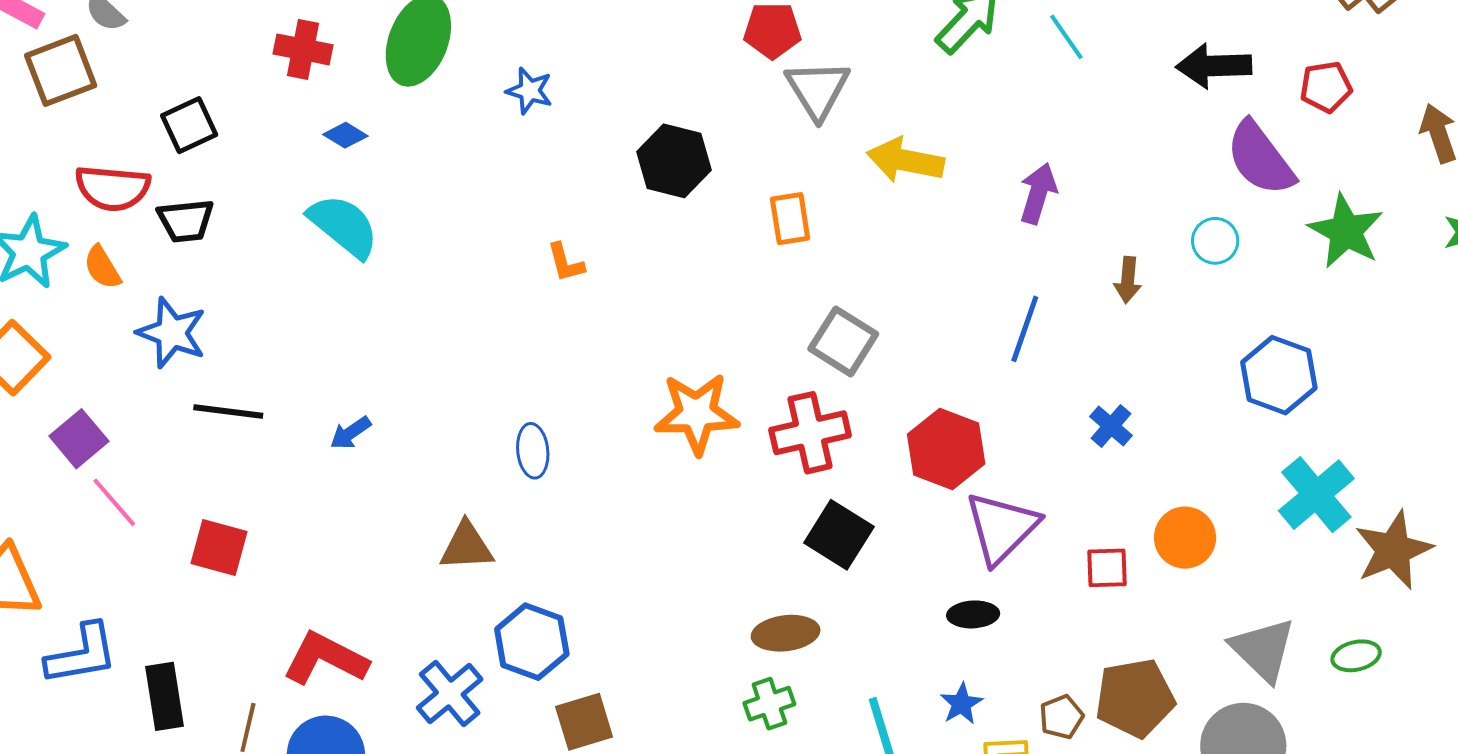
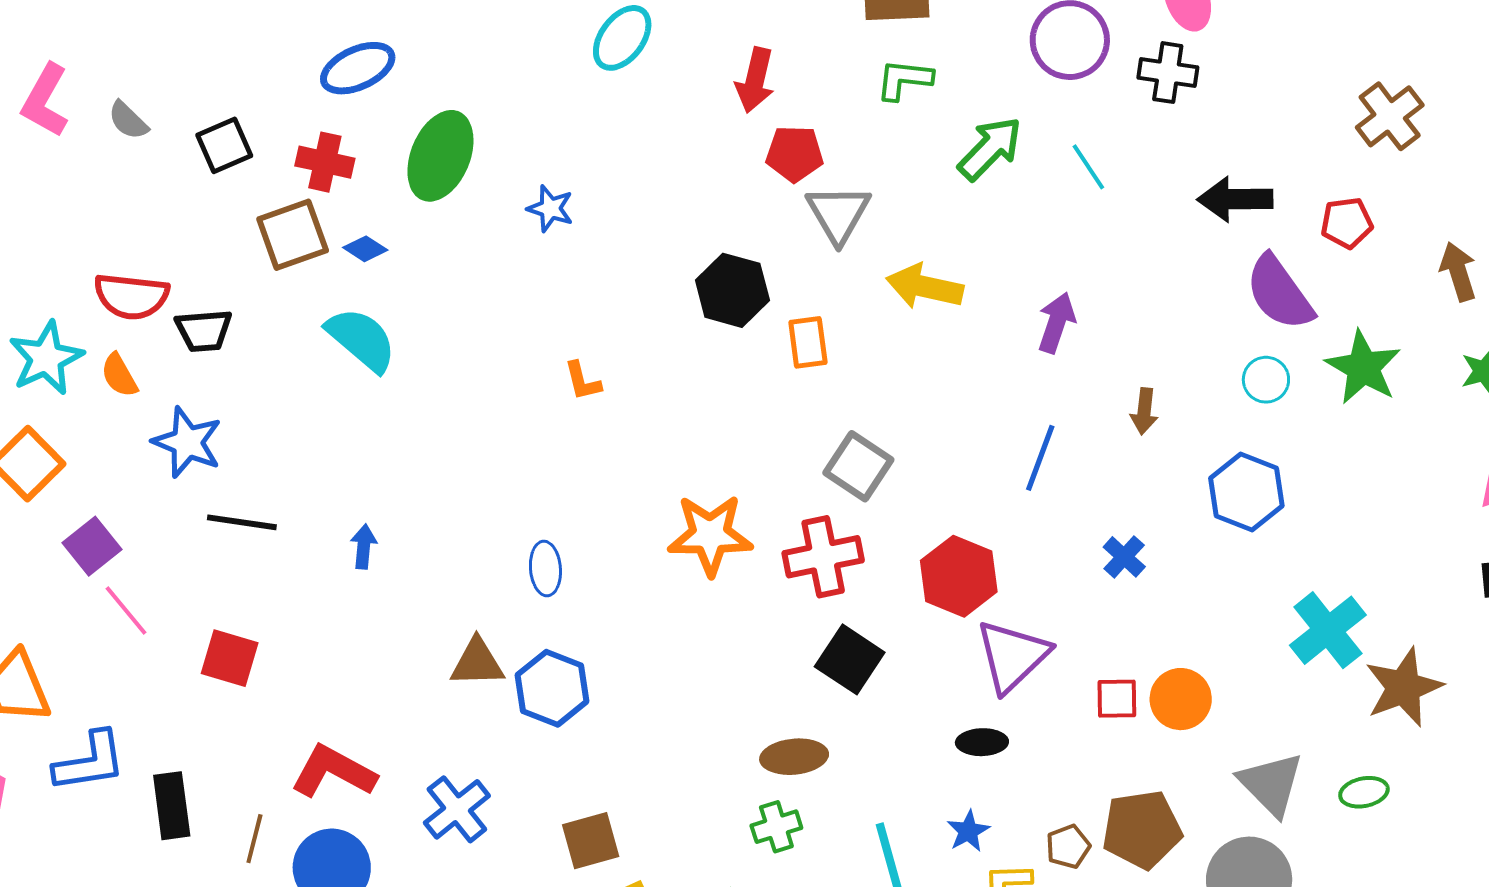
brown square: (61, 70) -> (293, 235), moved
black square: (189, 125) -> (224, 145), moved
black hexagon: (674, 161) -> (732, 290), moved
cyan circle: (1215, 241) -> (1266, 380), moved
blue hexagon: (1279, 375) -> (1246, 492), moved
blue arrow: (350, 433) -> (364, 547), turned 129
orange circle: (1185, 538) -> (1181, 699), moved
blue hexagon: (532, 642) -> (552, 688), moved

